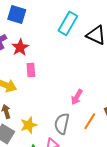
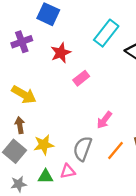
red star: (20, 47) -> (61, 53), moved
pink rectangle: (31, 70) -> (81, 78), moved, turned 48

